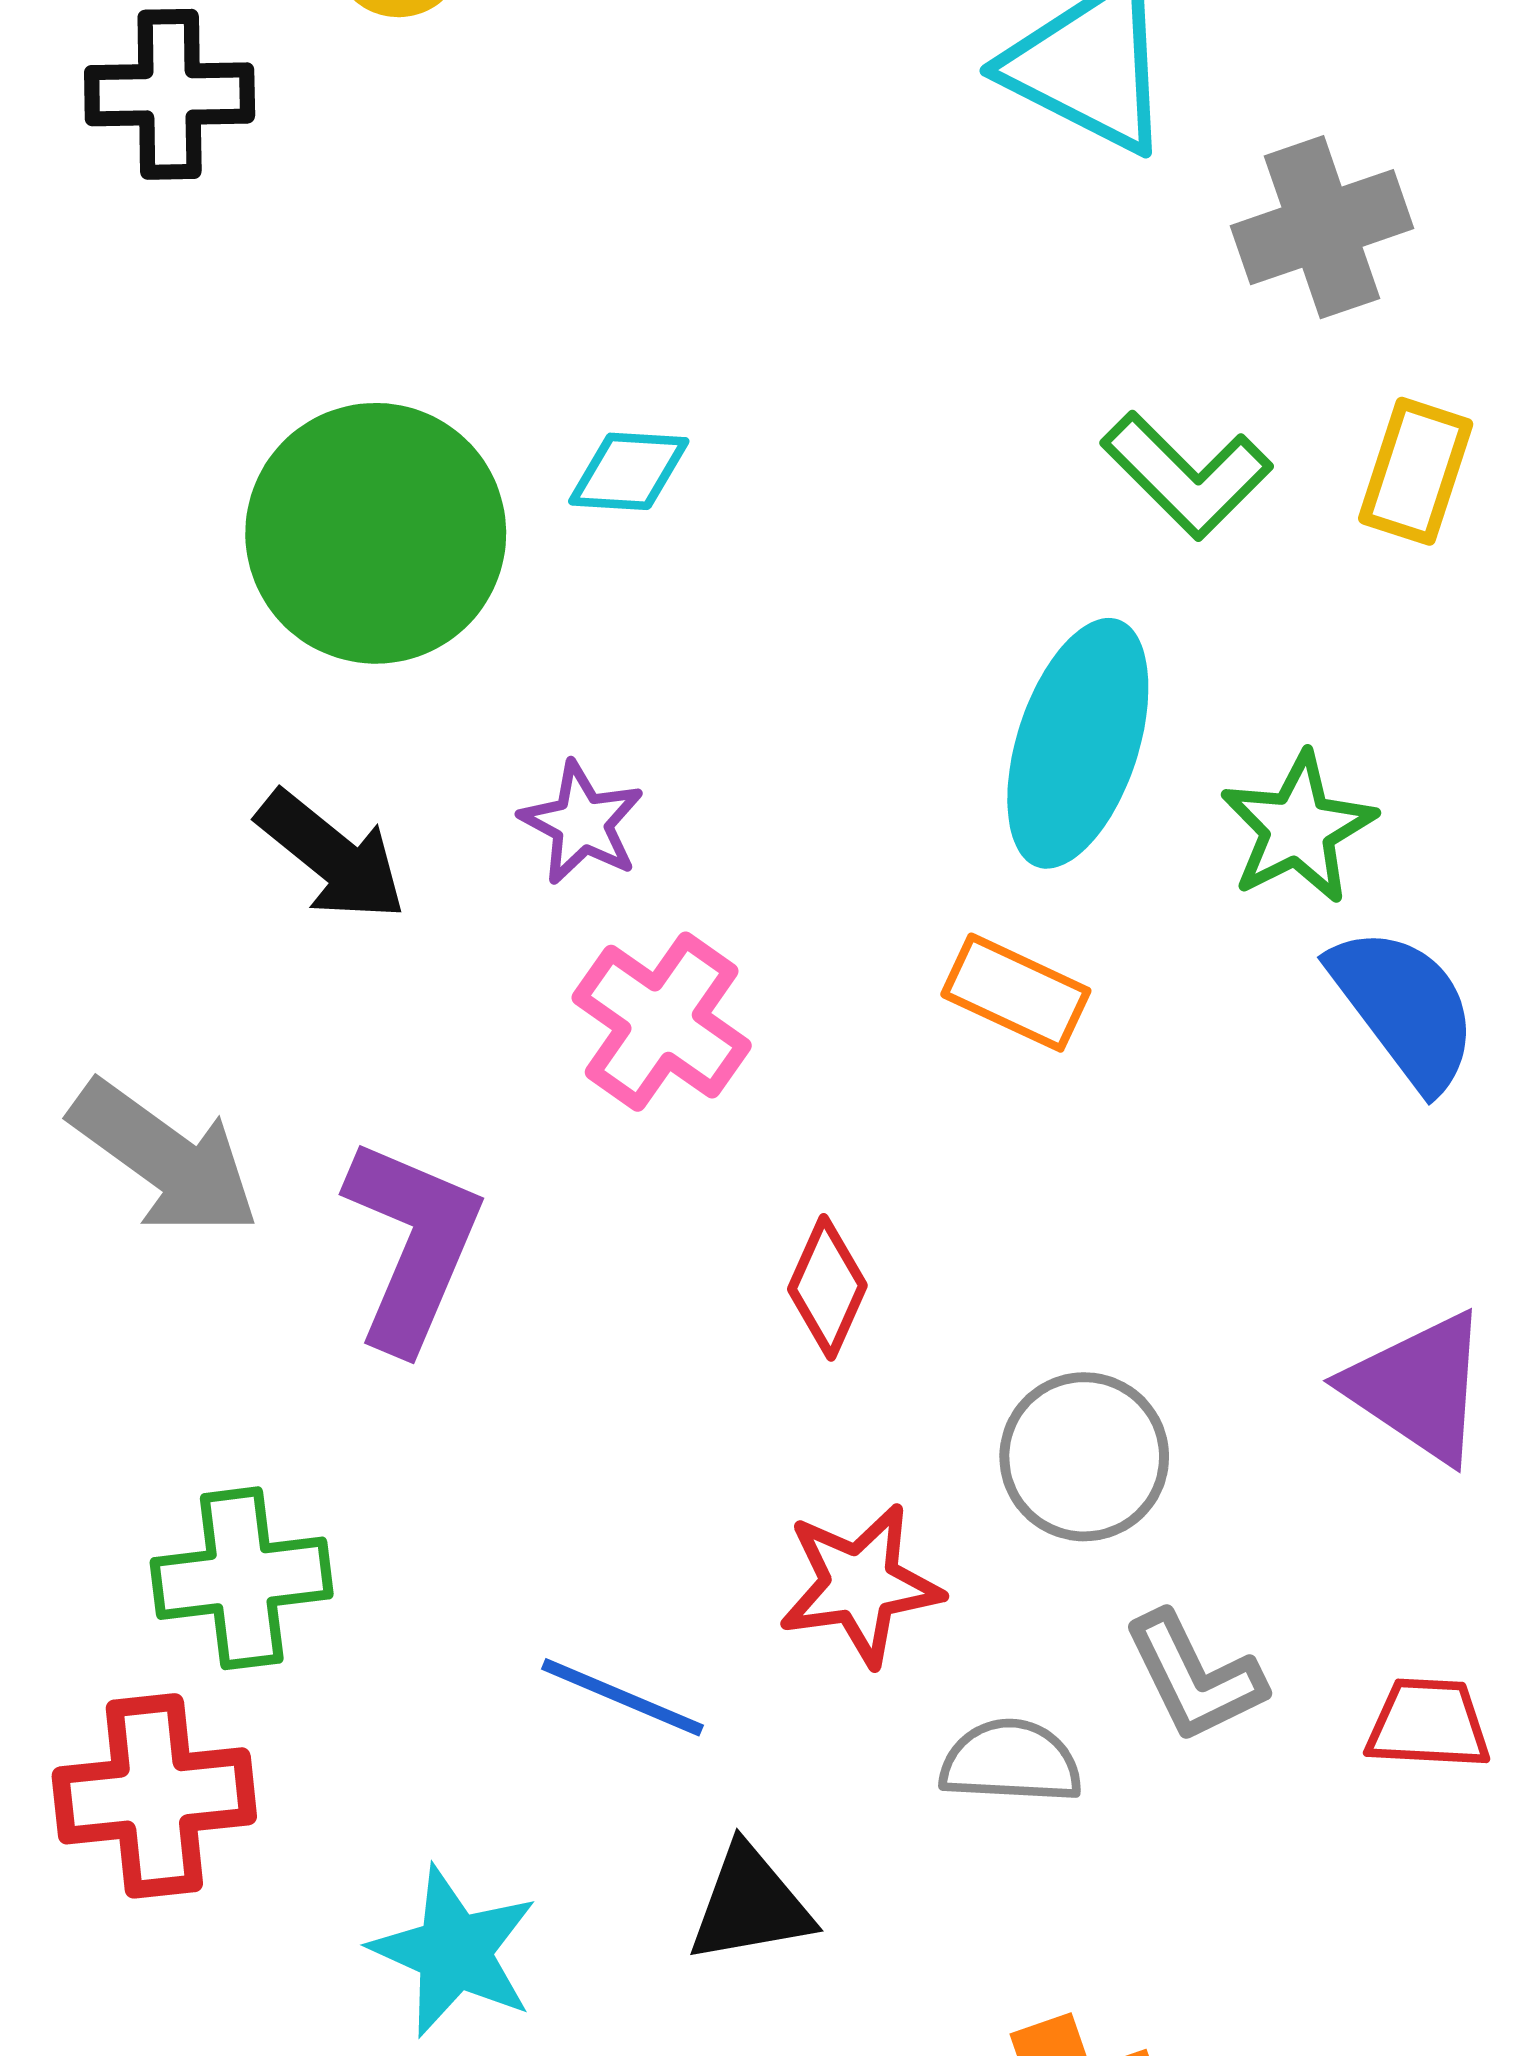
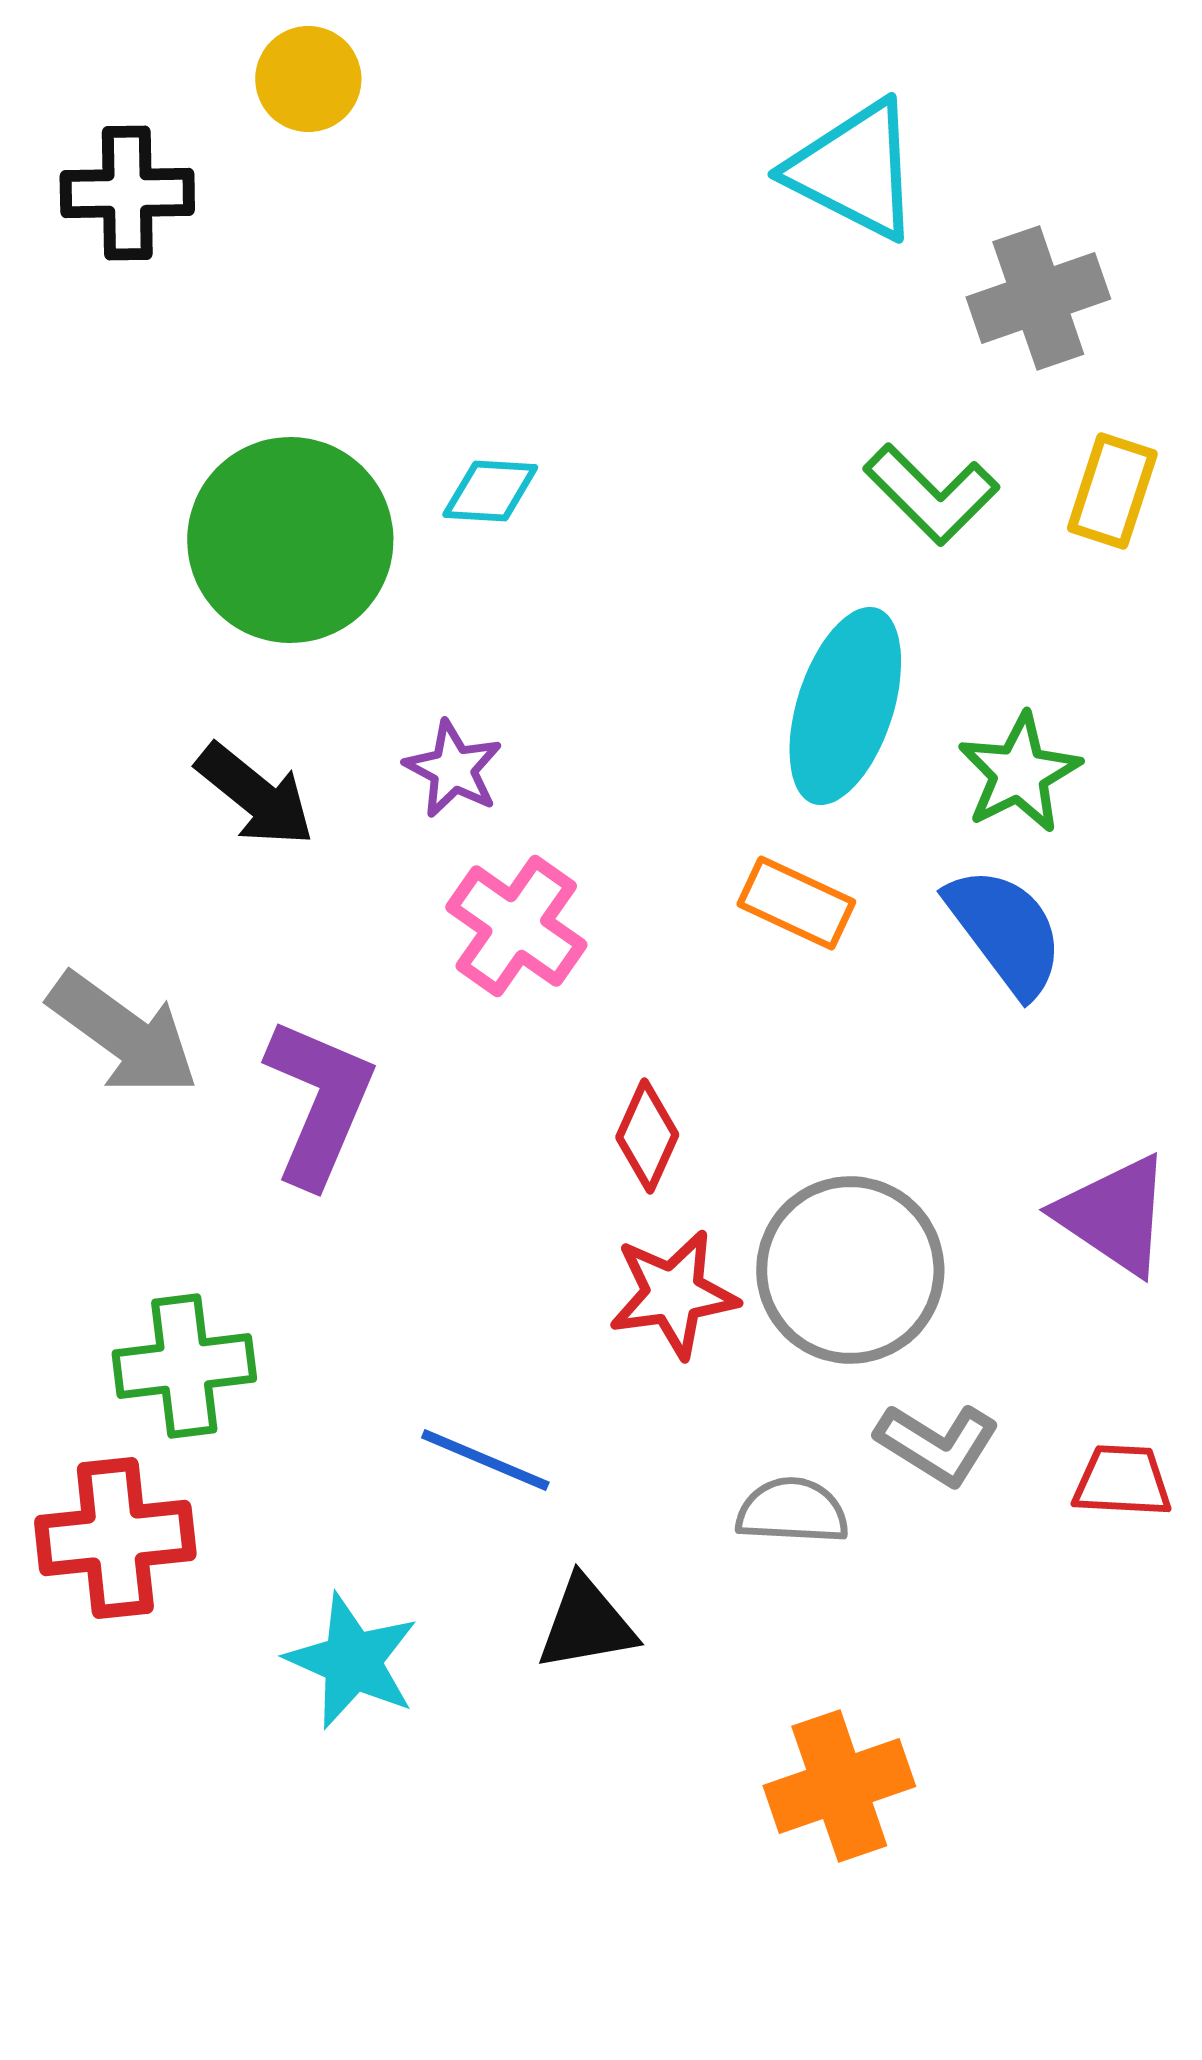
blue semicircle: (1404, 1008) -> (1005, 931), moved
gray circle: (1084, 1457) -> (850, 1270), size x1.4
red star: (860, 1585) -> (673, 1294), moved
gray L-shape: (1194, 1677) -> (937, 1444), turned -32

